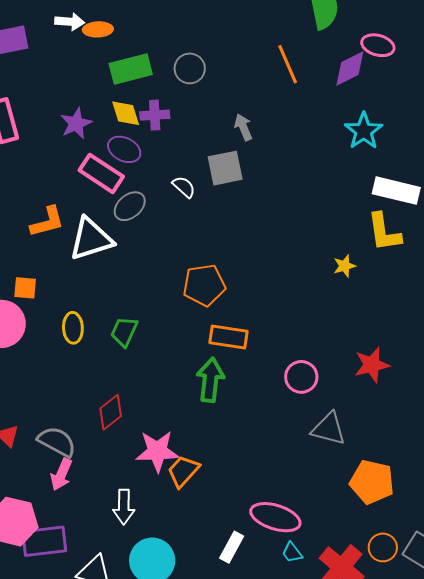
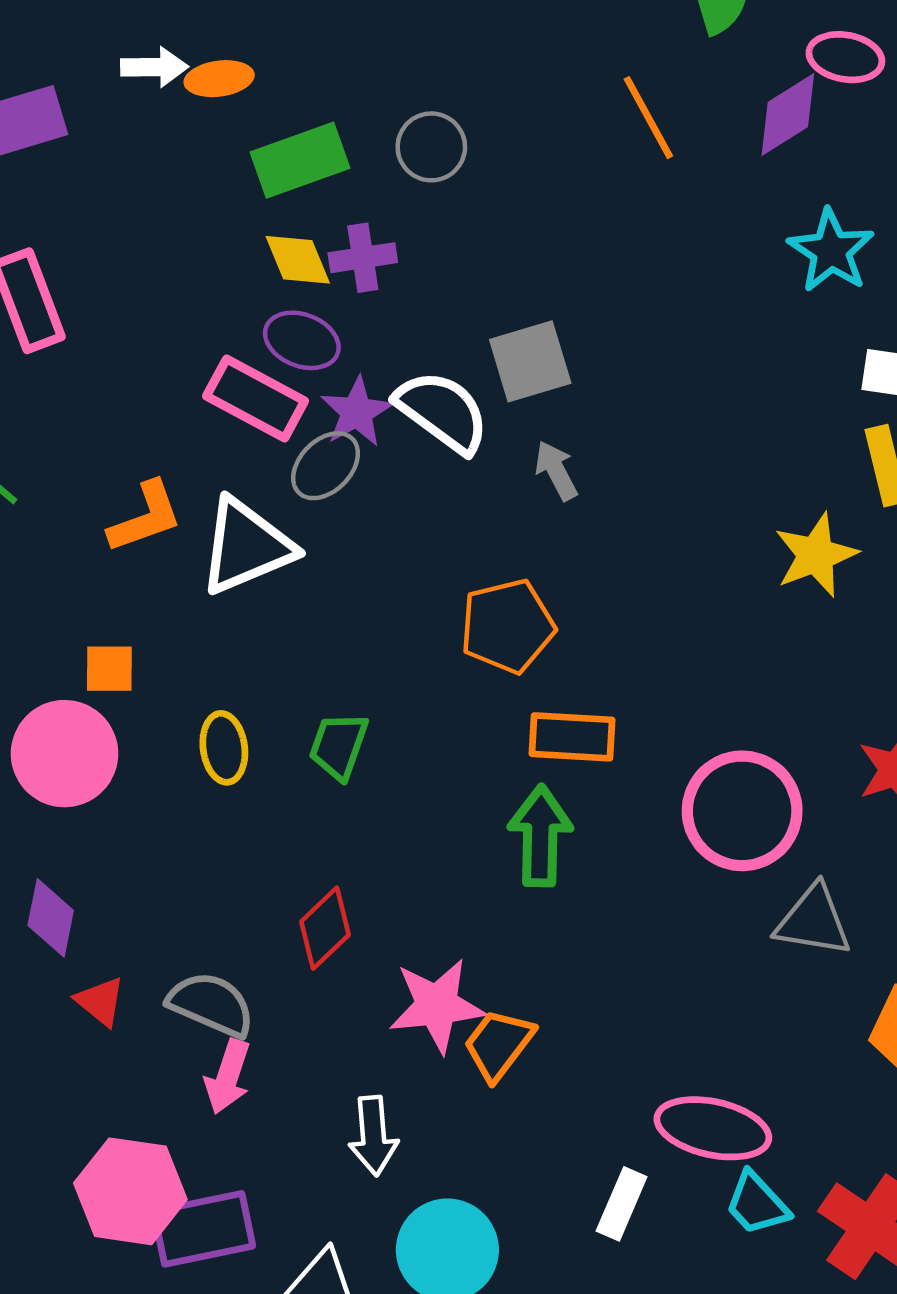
purple star: (76, 123) -> (357, 412), moved
gray arrow: (243, 127) -> (556, 471), moved
white semicircle: (184, 187) -> (442, 412), size x1.8
yellow star: (344, 266) -> (816, 555), size x1.6
pink circle: (301, 377) -> (742, 811), size x1.6
cyan trapezoid: (292, 552) -> (757, 1204), size x1.4

